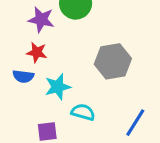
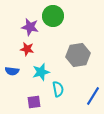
blue semicircle: (23, 76) -> (12, 71), moved
cyan semicircle: (83, 112) -> (58, 89), turned 63

